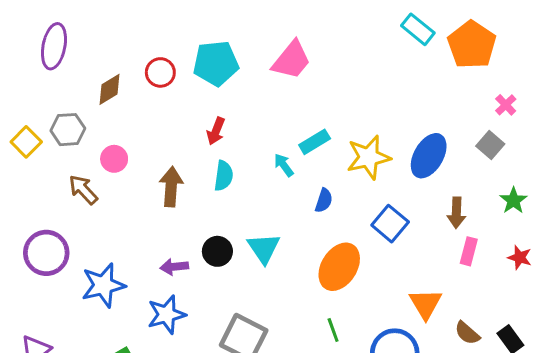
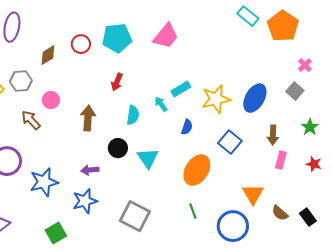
cyan semicircle: (224, 176) -> (133, 115), moved
black circle: (217, 251) -> (118, 148), moved

